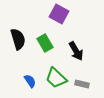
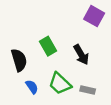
purple square: (59, 14) -> (94, 16), moved
black semicircle: (18, 39) -> (19, 60), moved

